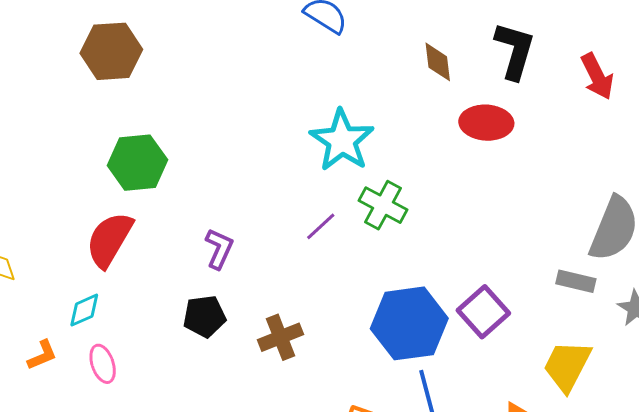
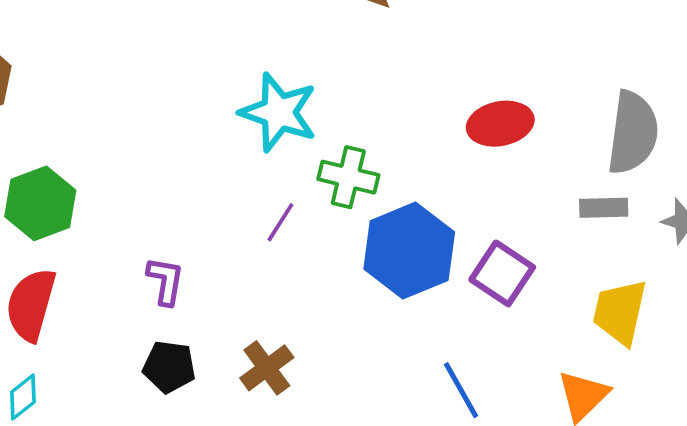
red ellipse: (486, 123) -> (500, 124), moved
black pentagon: (204, 316) -> (169, 367), turned 30
blue hexagon: (409, 323) -> (409, 251), moved

